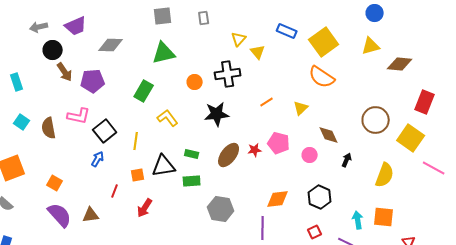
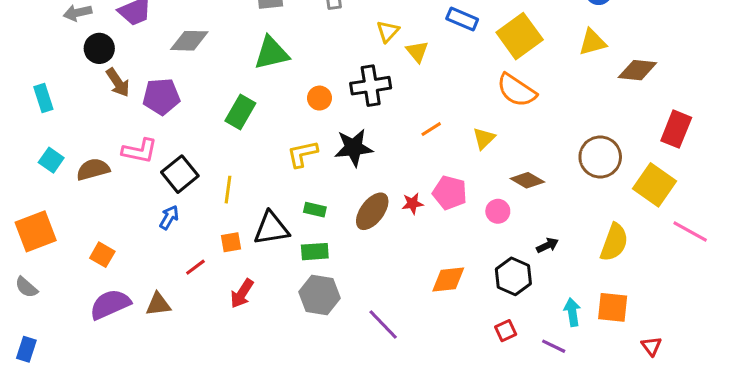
yellow L-shape: (168, 118) -> (302, 154), moved, turned -65
brown semicircle: (49, 128) -> (93, 169), turned 85
brown diamond: (329, 135) -> (527, 180), turned -35
black arrow: (347, 160) -> (547, 245), moved, turned 40
red line: (115, 191) -> (195, 267), turned 32
gray hexagon: (221, 209) -> (319, 295), moved
purple semicircle: (60, 215) -> (110, 304), turned -72
purple line: (263, 228) -> (383, 324), moved, turned -45

